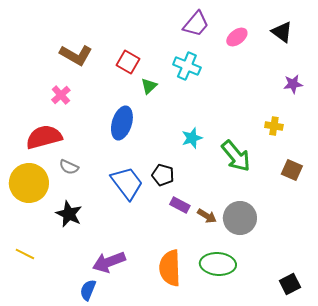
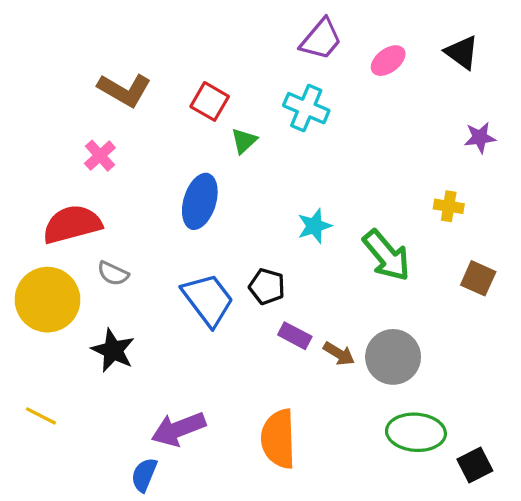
green ellipse: (218, 264) -> (416, 432), moved

